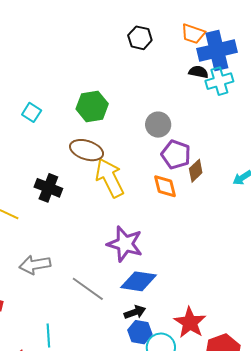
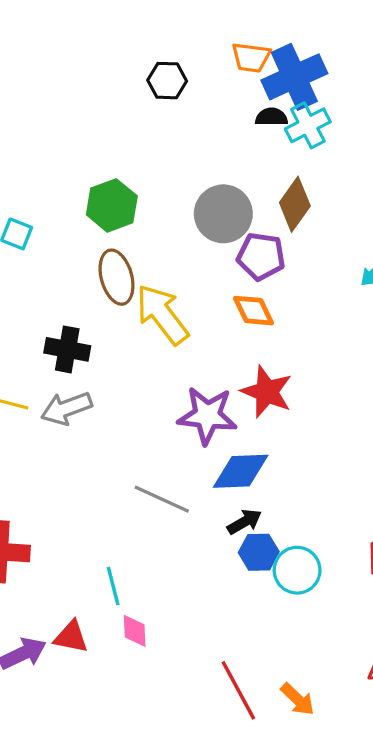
gray circle: (158, 125) -> (223, 214), size x1.4
brown ellipse: (87, 150) -> (117, 277), turned 68
brown diamond: (196, 171) -> (295, 204), moved, size x1.4
gray arrow: (35, 265) -> (66, 408), moved
red star: (190, 322) -> (267, 392), moved

